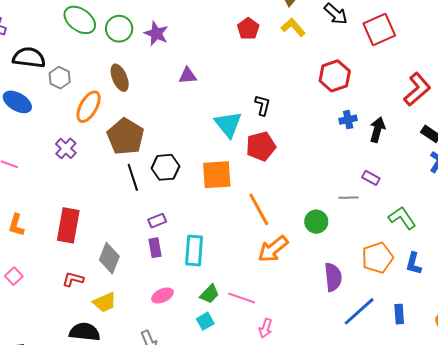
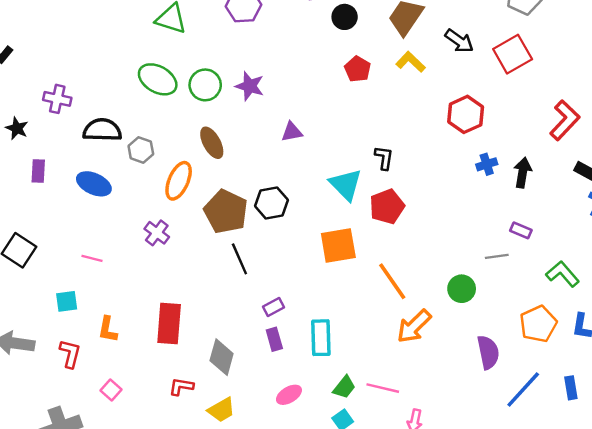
black hexagon: (165, 167) -> (271, 203), moved

